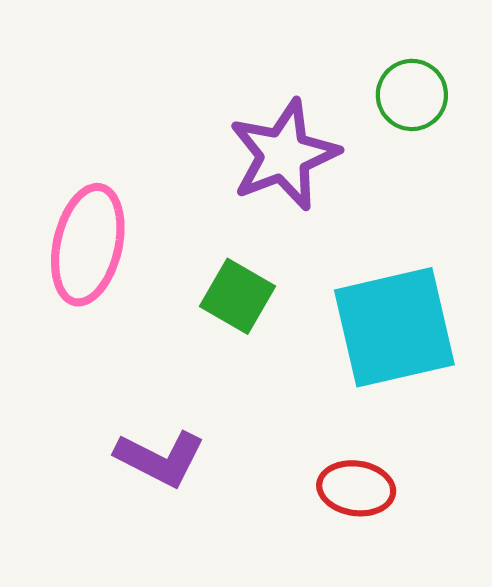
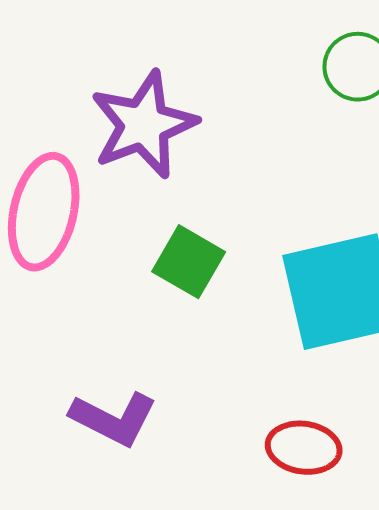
purple star: (284, 155) -> (144, 125), moved

